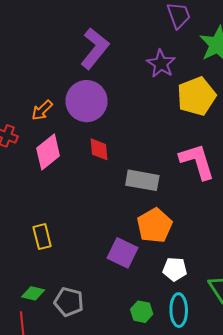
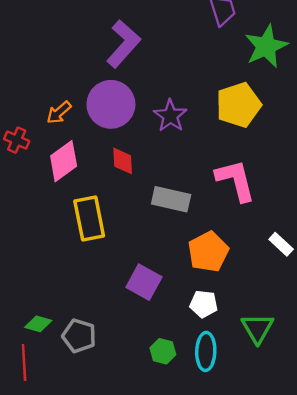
purple star: (161, 64) -> (170, 116), moved
orange pentagon: (155, 226) -> (208, 252), moved
yellow rectangle: (42, 237) -> (89, 218), moved, size x1.5

